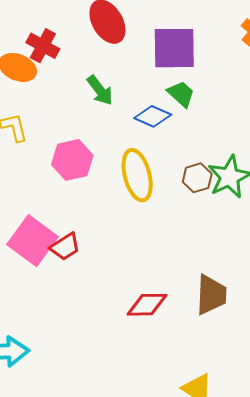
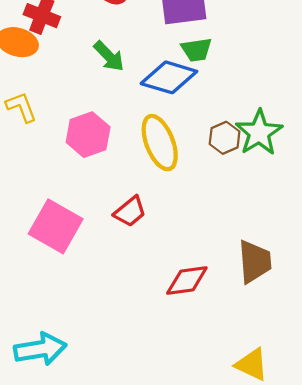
green trapezoid: (181, 94) -> (196, 50), turned 136
blue diamond: (153, 116) -> (169, 77), size x1.4
red trapezoid: (65, 247) -> (130, 212), moved

